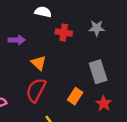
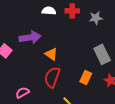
red cross: (64, 33) -> (72, 11), moved
purple arrow: (17, 40) -> (30, 37), size x1.5

